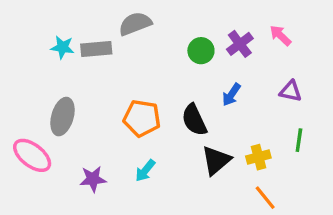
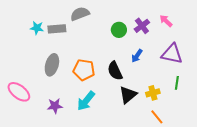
purple triangle: (291, 91) -> (172, 54), size x1.6
gray ellipse: (62, 117) -> (52, 65), moved
cyan arrow: (145, 171) -> (86, 101), size x1.5

